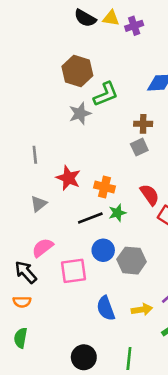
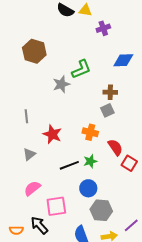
purple cross: (134, 26) -> (103, 28), moved
brown hexagon: (77, 71) -> (34, 51), moved
orange cross: (104, 187) -> (90, 132), moved
blue circle: (103, 250) -> (88, 188), moved
gray hexagon: (132, 261) -> (101, 210), moved
black arrow: (26, 272) -> (39, 225), moved

